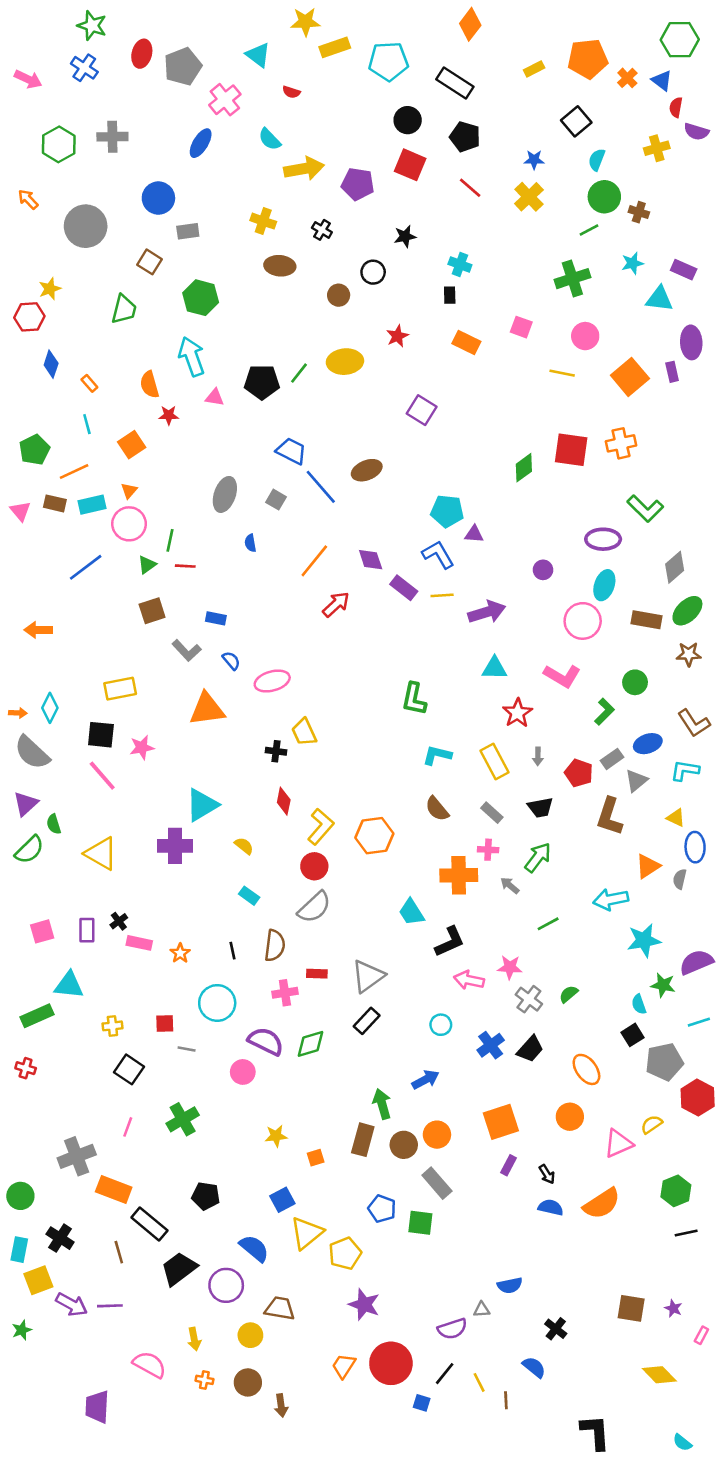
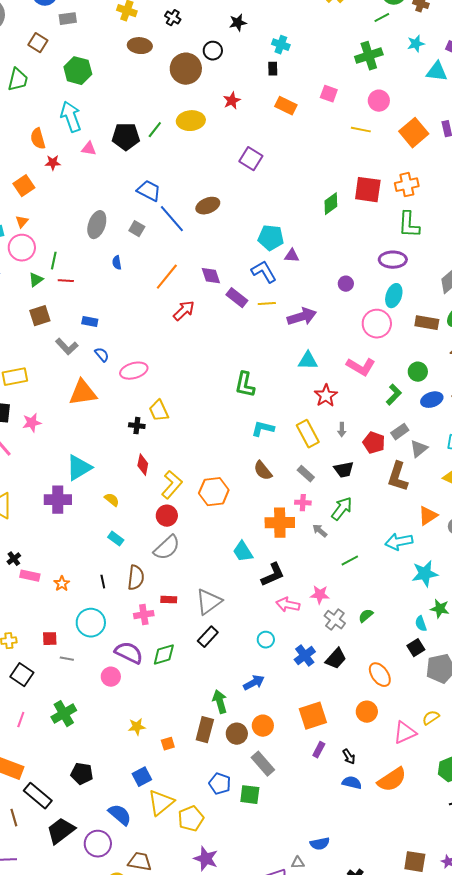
brown circle: (339, 295) -> (186, 69), size x1.8
green L-shape: (645, 509) -> (409, 225), moved, turned 48
blue ellipse: (648, 744) -> (432, 400), moved

